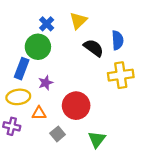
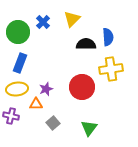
green circle: (38, 47) -> (18, 32), moved
black semicircle: (94, 48) -> (86, 44), turned -36
purple star: (46, 83) -> (46, 89), moved
red circle: (76, 106) -> (82, 87), moved

